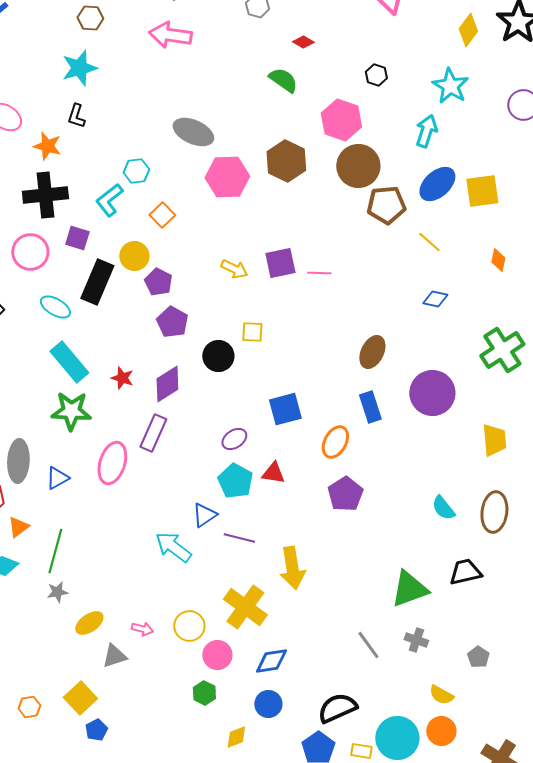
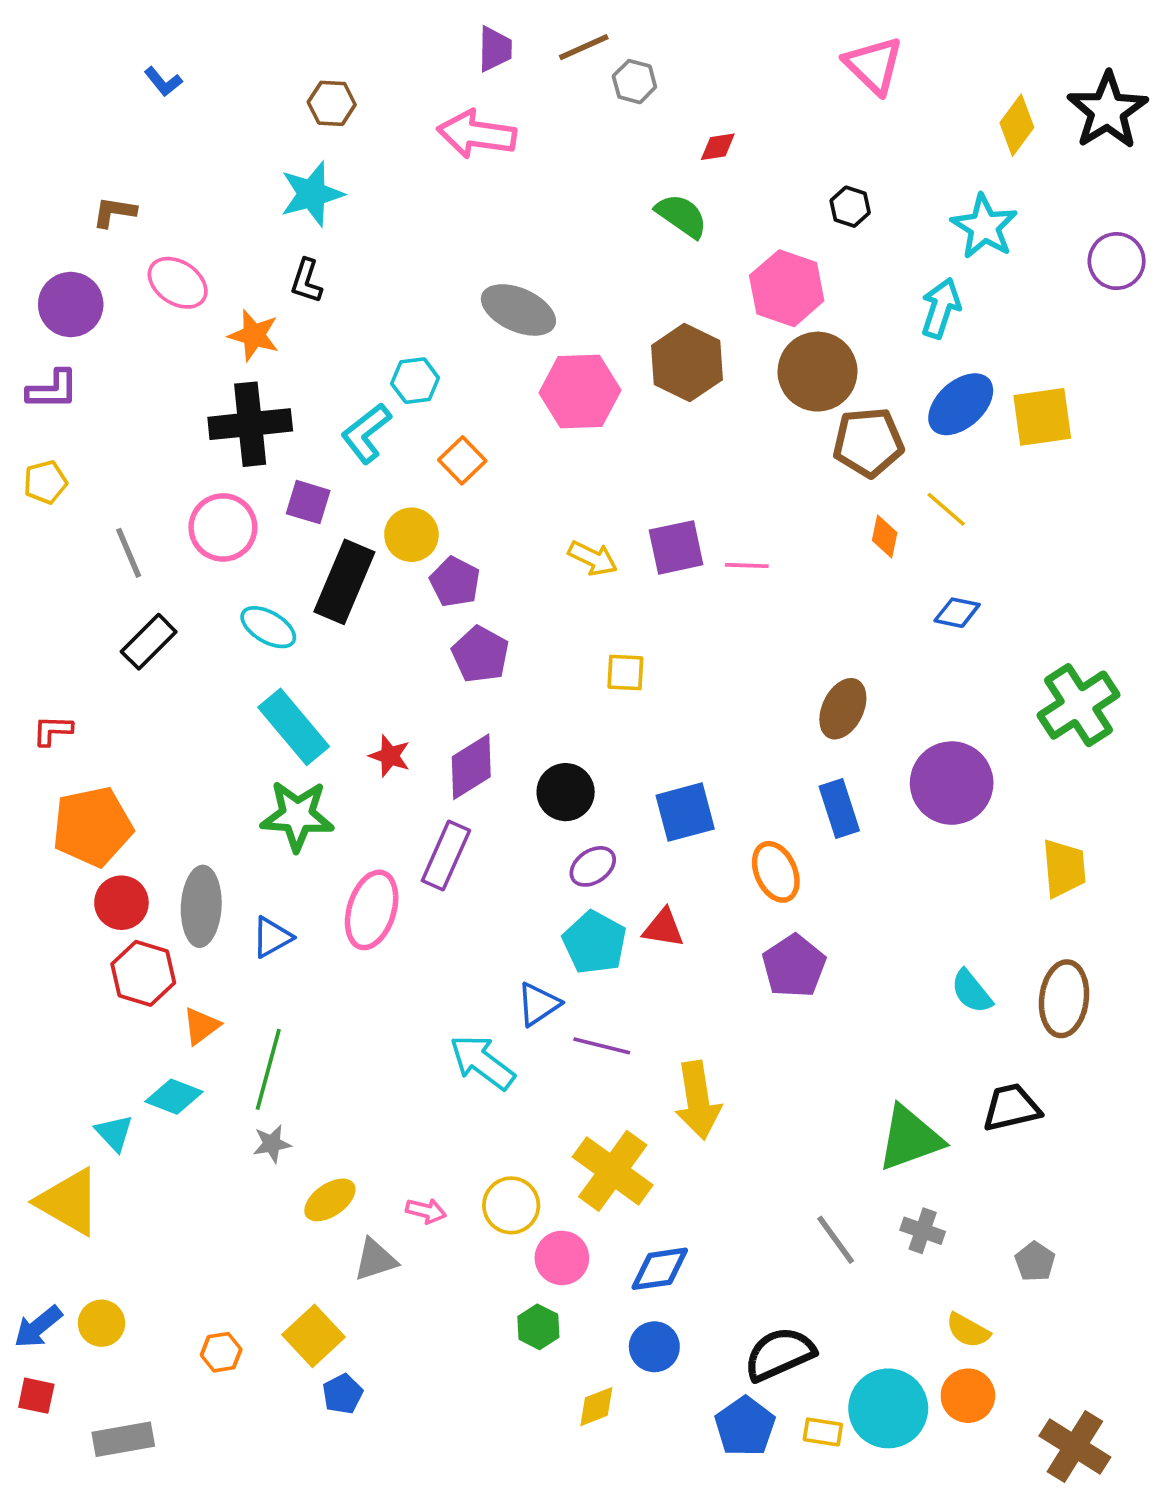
red diamond: (303, 42) -> (718, 147), turned -40
orange diamond: (498, 260) -> (885, 537), moved
black circle: (218, 356) -> (566, 792), moved
orange ellipse: (335, 442) -> (776, 872), turned -52

